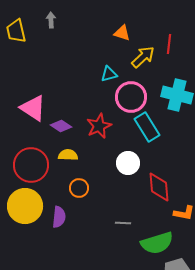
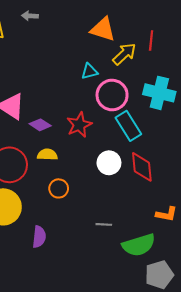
gray arrow: (51, 20) -> (30, 16), turned -84
orange triangle: (122, 33) -> (103, 29), size x1.5
red diamond: (159, 187) -> (142, 167), moved
purple semicircle: (59, 217) -> (39, 237), moved

